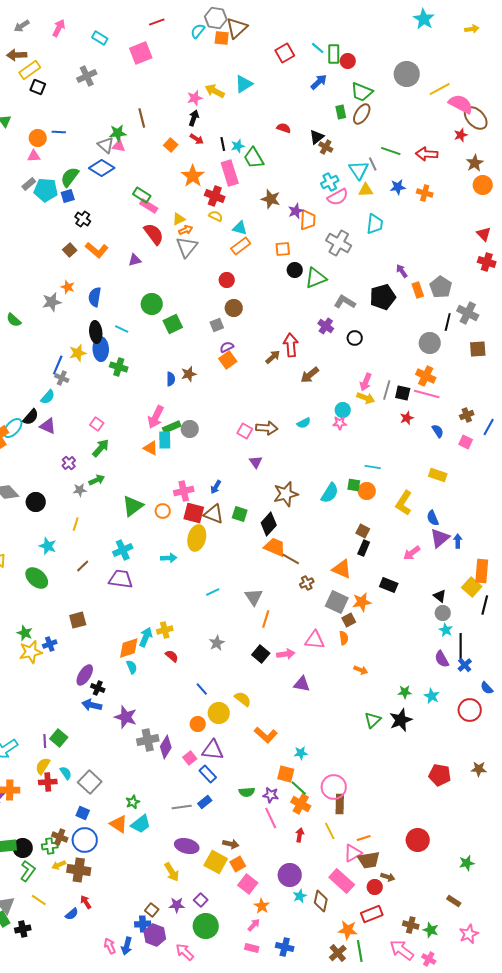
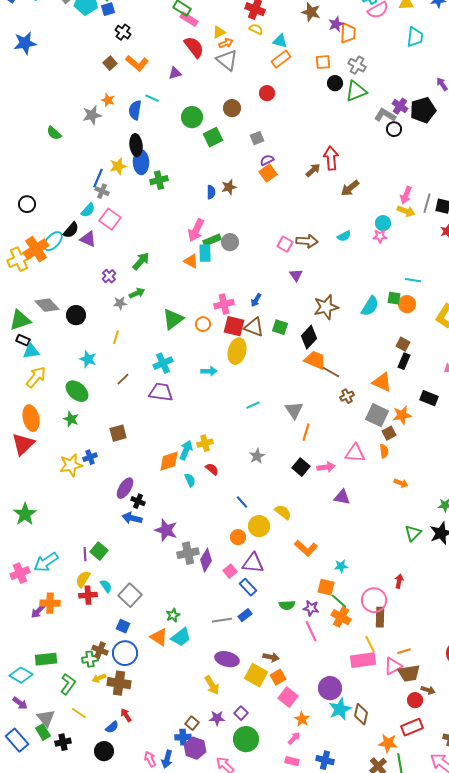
gray cross: (339, 243) -> (357, 65), moved, size x0.7
gray triangle: (187, 247) -> (227, 60), turned -30
brown circle: (234, 308) -> (232, 108), moved
purple cross: (326, 326) -> (400, 106), moved
cyan line: (122, 329) -> (152, 98), moved
black circle: (355, 338) -> (394, 129), moved
green cross: (119, 367) -> (159, 180), turned -30
pink square: (97, 424) -> (110, 219), moved, size x1.5
green star: (25, 633) -> (71, 419), moved
cyan semicircle: (132, 667) -> (190, 480), moved
red arrow: (300, 835) -> (399, 581), moved
black circle: (23, 848) -> (104, 751), moved
pink rectangle: (342, 881) -> (363, 660), moved, turned -50
cyan star: (300, 896) -> (340, 709), size x1.6

